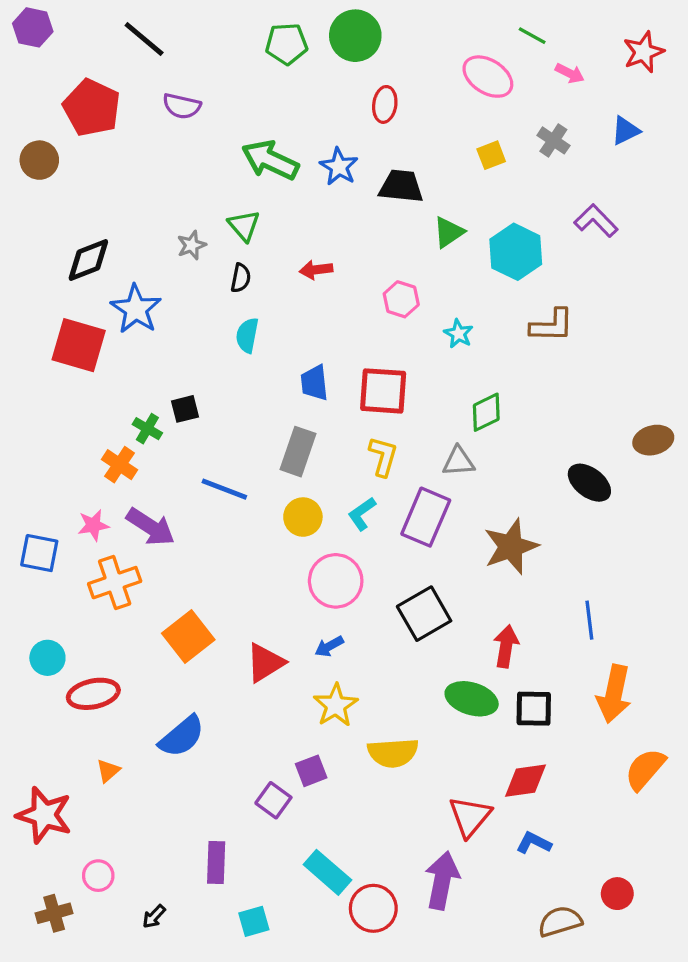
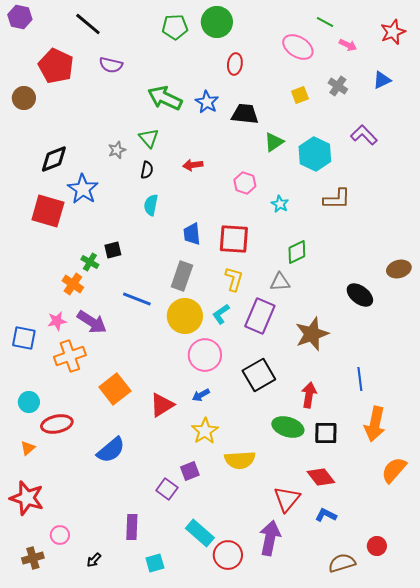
yellow circle: (303, 517) -> (185, 316), size x1.5
orange triangle: (108, 771) -> (28, 448), moved
red diamond: (526, 781) -> (321, 477), turned 60

